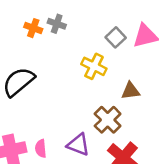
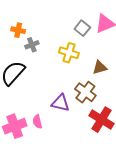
gray cross: (57, 24) -> (32, 45), moved, turned -32
purple triangle: (78, 145) -> (60, 103), moved

